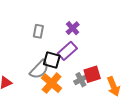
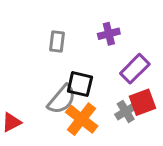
purple cross: (73, 28) -> (109, 34), turned 32
purple rectangle: (67, 51) -> (135, 69), moved

